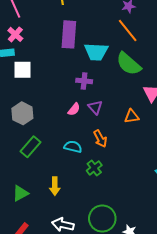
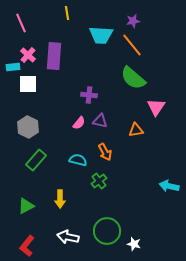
pink cross: (15, 34) -> (28, 55), moved
purple rectangle: (69, 34) -> (54, 56), moved
cyan trapezoid: (96, 52) -> (101, 35), moved
purple triangle: (95, 107) -> (100, 121), turned -35

